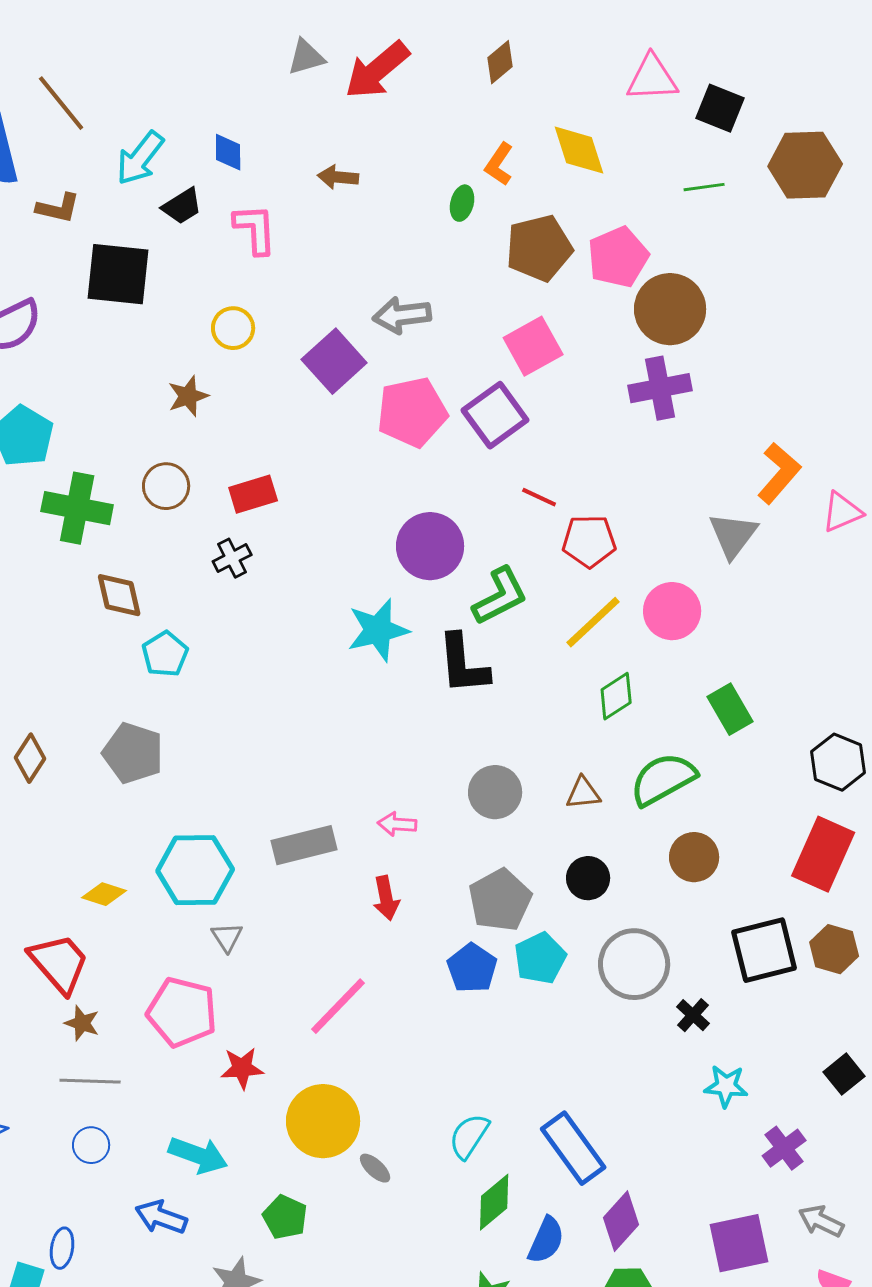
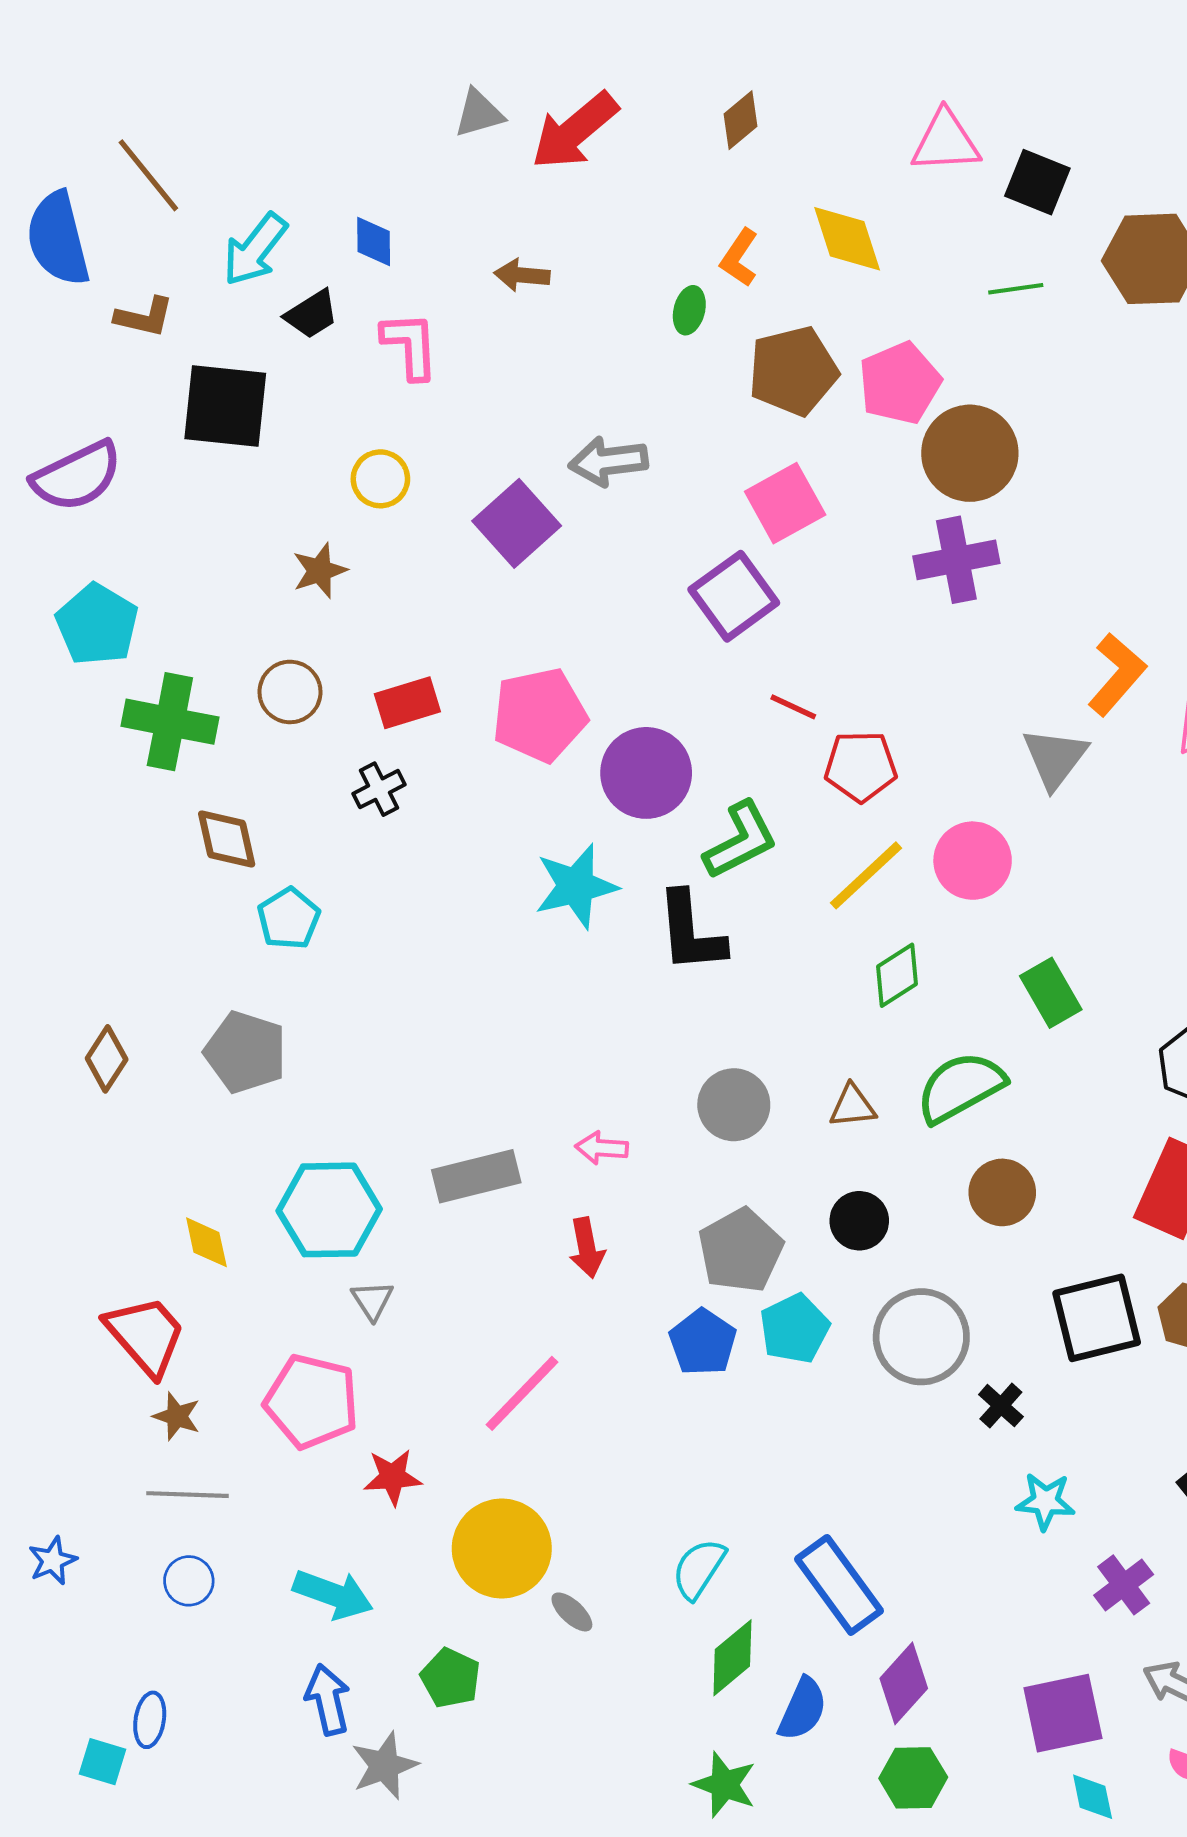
pink pentagon: (412, 412) -> (540, 715), moved
yellow diamond: (104, 894) -> (206, 1242), turned 60
blue arrow: (161, 1217) -> (328, 1700), moved, turned 57

